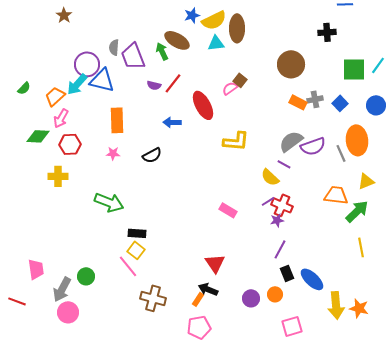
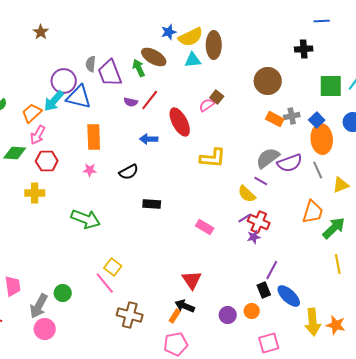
orange ellipse: (357, 140) -> (322, 139), moved
yellow triangle: (366, 181) -> (341, 185), moved
orange trapezoid: (336, 195) -> (313, 212), turned 100
black rectangle: (137, 233) -> (152, 204), moved
purple line: (280, 249) -> (272, 270), moved

